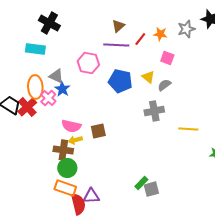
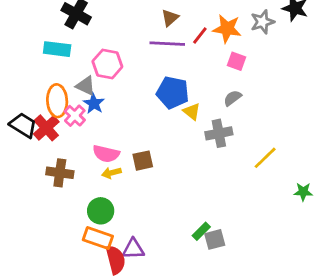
orange star: (160, 34) -> (227, 29), size x1.5
pink hexagon: (88, 63) -> (107, 64), moved
yellow triangle: (148, 77) -> (192, 112), moved
yellow line: (188, 129) -> (265, 158), turned -48
brown cross: (63, 150) -> (60, 173), moved

